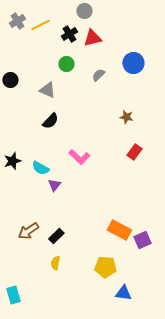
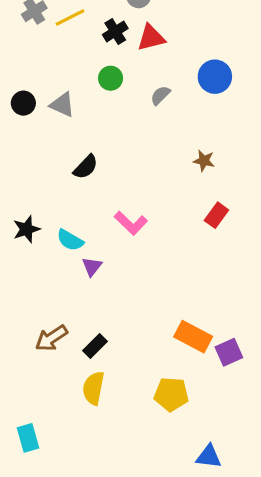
gray triangle: (47, 90) -> (62, 105), moved
yellow semicircle: (55, 263) -> (93, 388), size x1.5
blue triangle: (123, 293) -> (209, 457), moved

